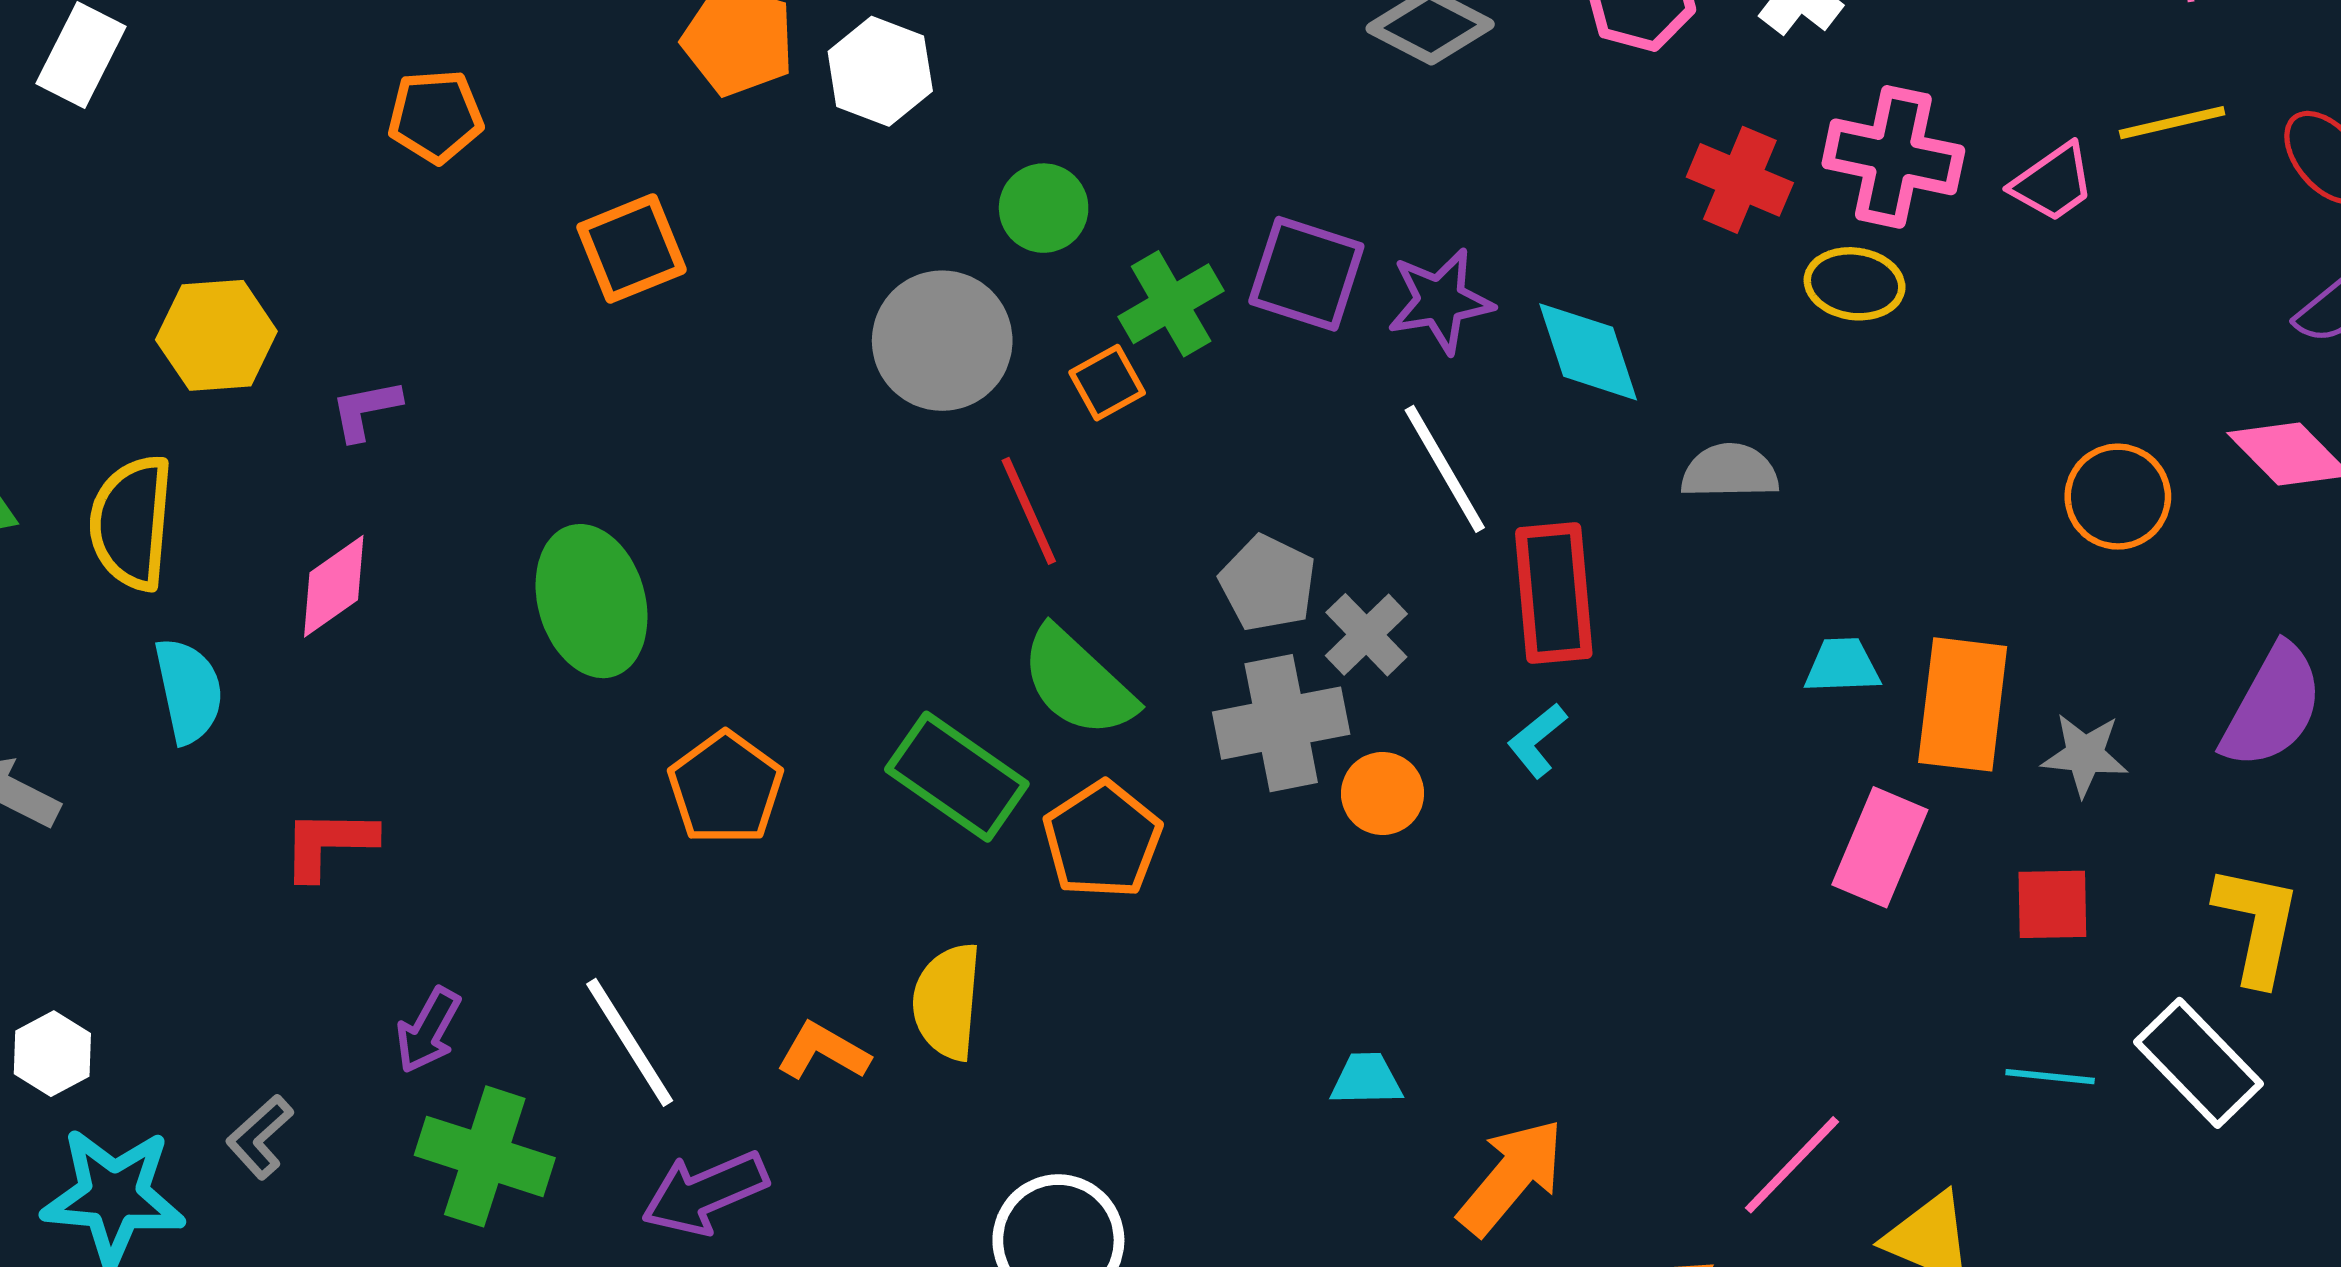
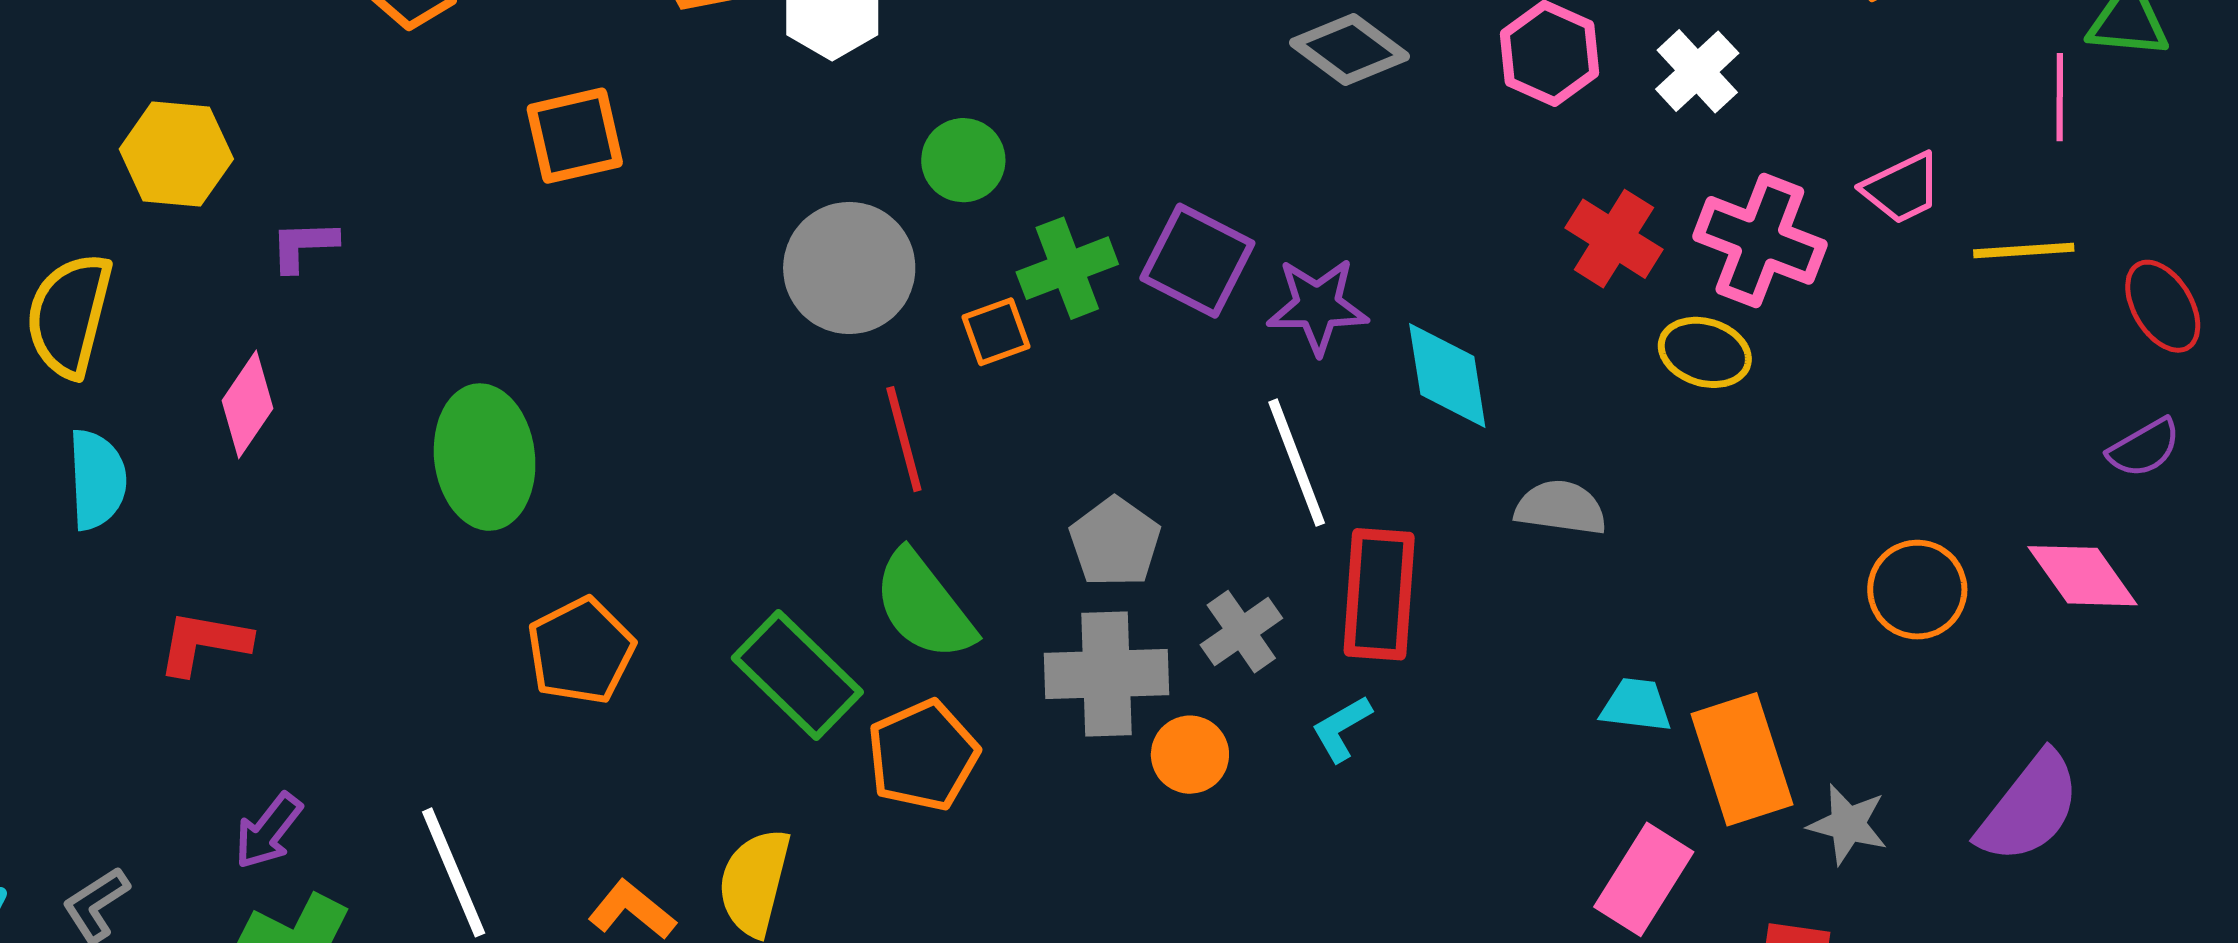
pink trapezoid: (2053, 183) -> (1902, 188), moved
pink diamond: (334, 586) -> (248, 404), turned -30
gray cross: (1366, 635) -> (1241, 632), moved
orange rectangle: (1963, 704) -> (1742, 759), turned -34

